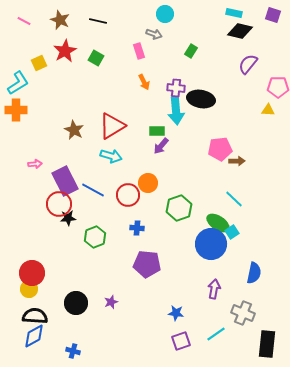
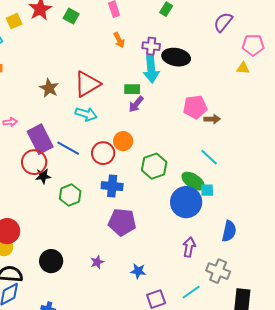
blue cross: (137, 228) -> (112, 186), size x1.5
cyan square: (232, 232) -> (207, 190), turned 32
purple star: (111, 302) -> (97, 262), moved
blue star: (176, 313) -> (138, 271), moved

